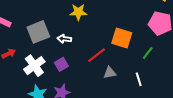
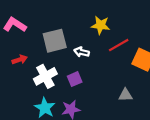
red line: (97, 55) -> (119, 45), moved

